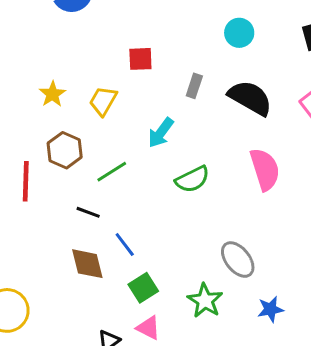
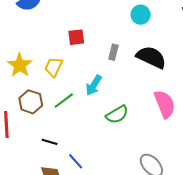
yellow star: (52, 94) -> (20, 65), size x1.4
green line: (112, 172) -> (64, 101), moved

